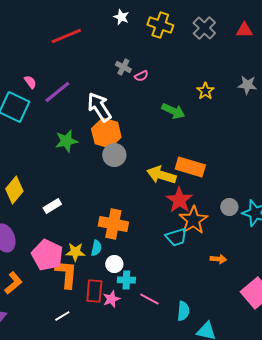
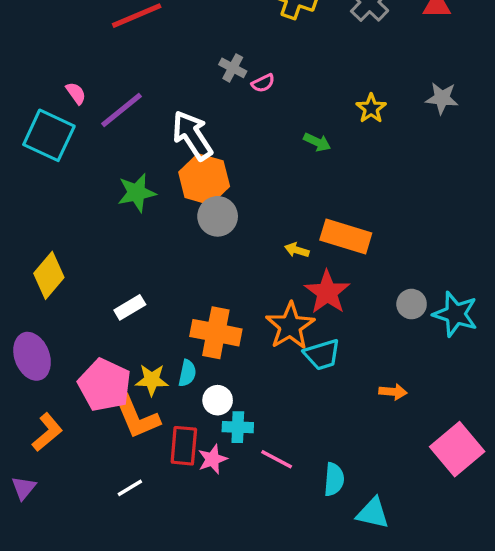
green arrow: (173, 111) -> (317, 142), size x0.7
yellow arrow: (161, 175) -> (297, 250), size x0.5
white rectangle: (52, 206) -> (130, 307), moved
orange star: (193, 220) -> (290, 326), moved
orange L-shape: (66, 274) -> (137, 417), turned 152

